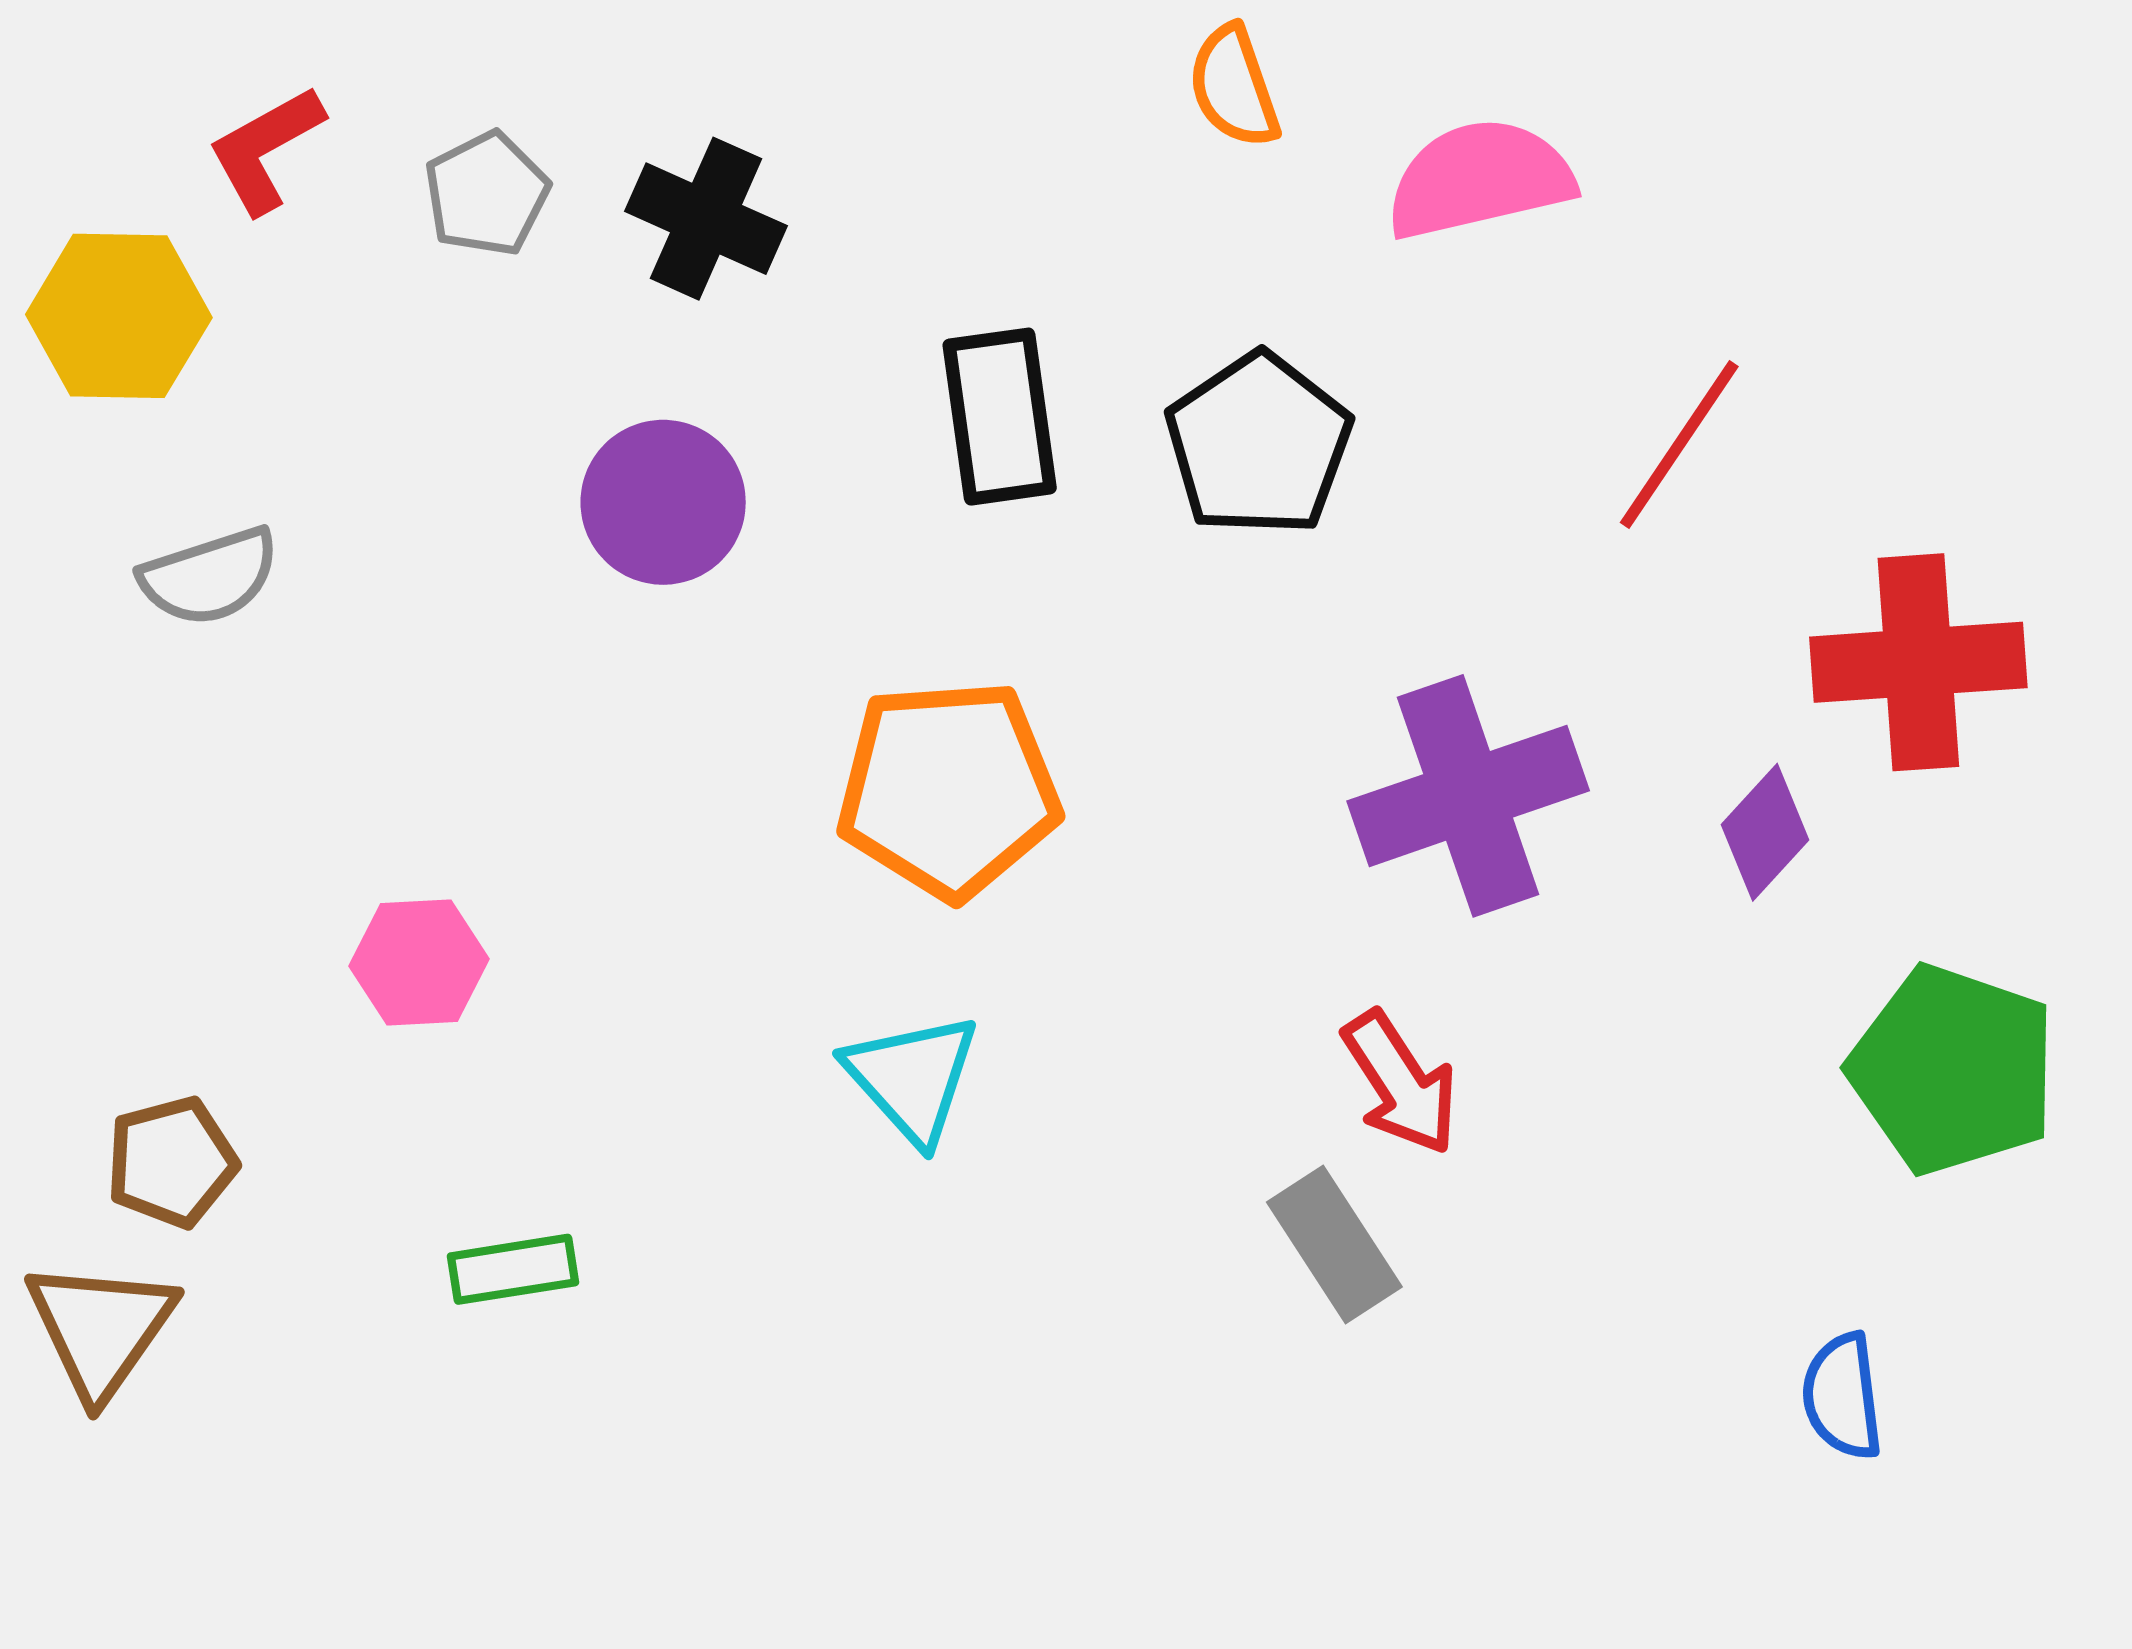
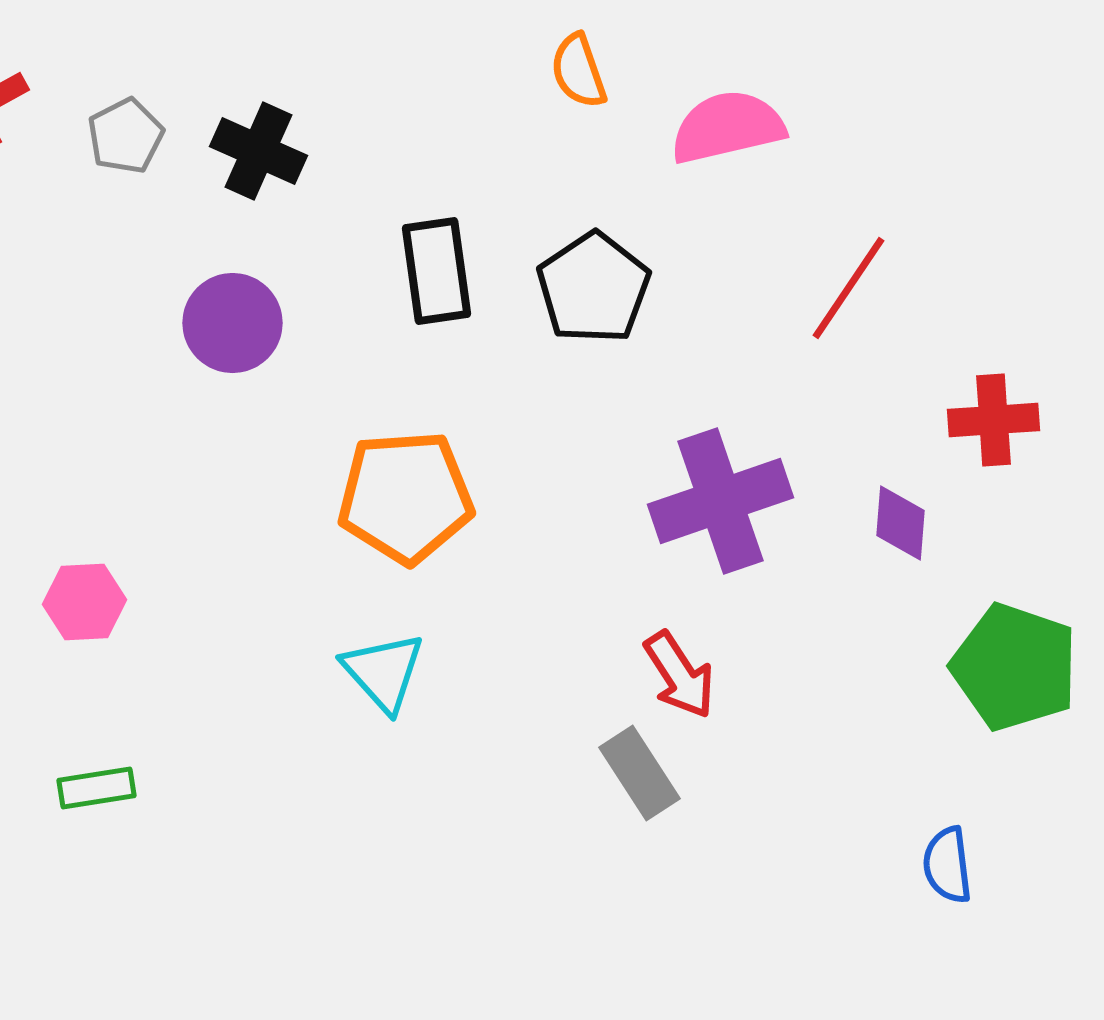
red cross: (1918, 662) -> (994, 420), size x0.7
purple diamond: (1765, 832) -> (900, 523), turned -38
green rectangle: (513, 1269) -> (96, 788), moved

